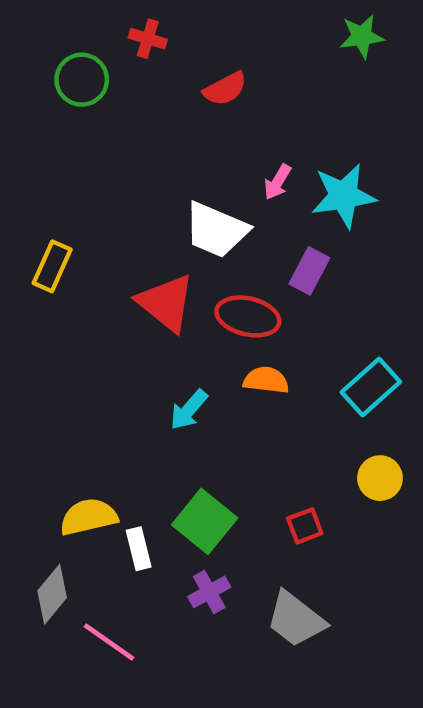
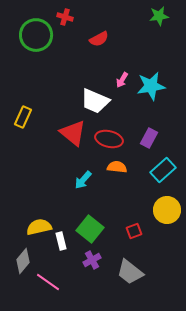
green circle: (82, 80) -> (36, 35), size x1.4
purple rectangle: (309, 271) -> (149, 138), moved
yellow circle: (380, 478) -> (167, 210), size x1.4

